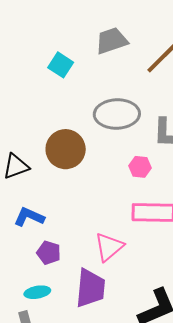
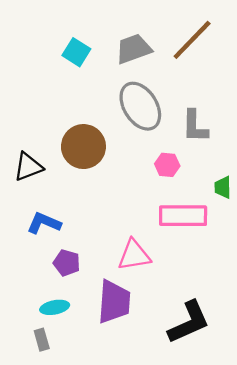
gray trapezoid: (112, 41) -> (134, 49), moved
gray ellipse: (117, 114) -> (140, 106), turned 60
pink triangle: (109, 247) -> (134, 255), turned 32

